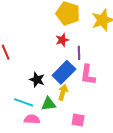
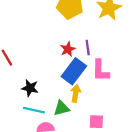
red star: (62, 40) -> (68, 49), moved
black star: (37, 80) -> (30, 88), moved

